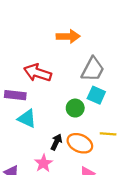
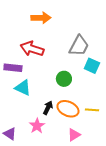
orange arrow: (68, 36) -> (41, 18), moved
cyan square: (96, 95) -> (92, 66), moved
yellow line: (108, 134) -> (92, 110), moved

